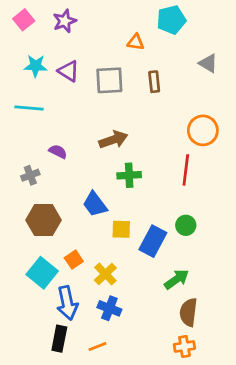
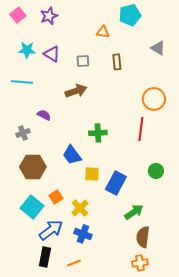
gray square: (109, 80) -> (83, 61), size x0.6
brown arrow: (113, 140) -> (76, 91), moved
green circle: (186, 225) -> (156, 171), moved
blue arrow: (67, 303) -> (51, 230), turned -115

